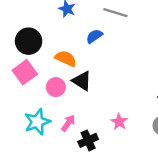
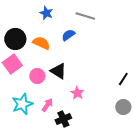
orange semicircle: (66, 59) -> (41, 43), moved
pink star: (119, 122) -> (77, 93), moved

